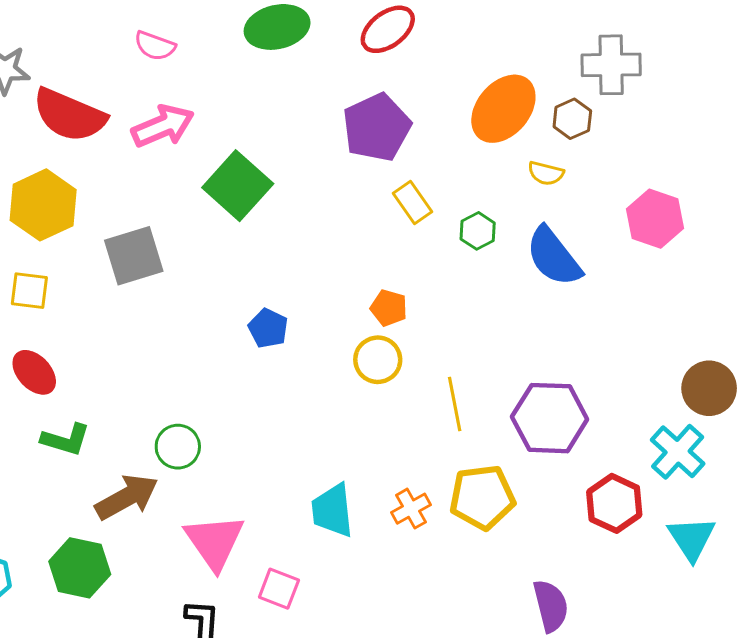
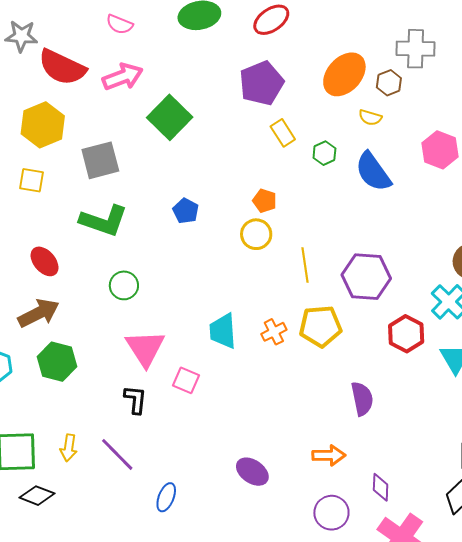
red ellipse: (34, 372) -> (45, 261), moved
green L-shape: (66, 440) -> (104, 221), moved, size x1.5
brown arrow: (127, 497) -> (39, 313), moved

